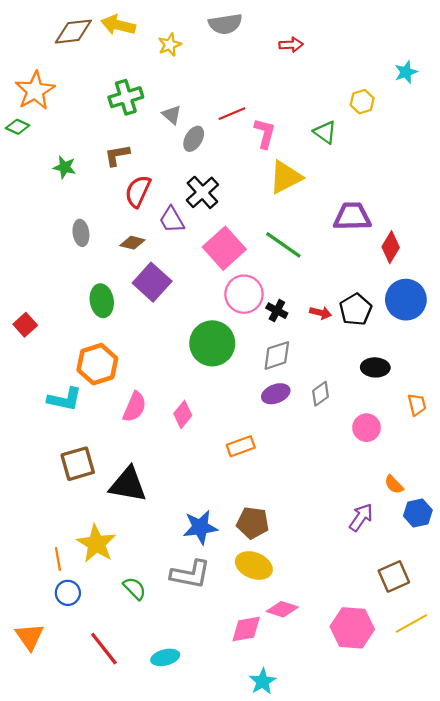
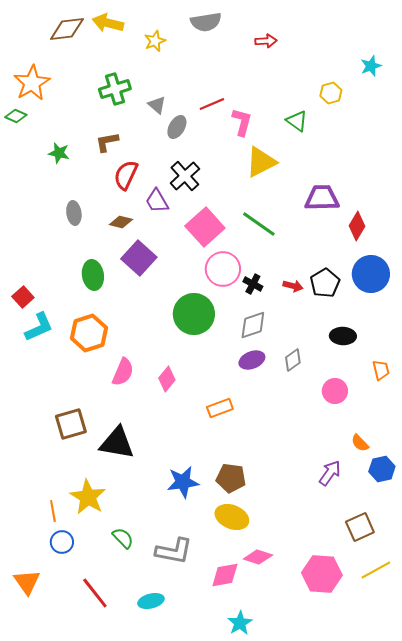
cyan L-shape: (65, 399) -> (39, 327), moved, turned -36
gray L-shape: (190, 574) -> (174, 551), moved

